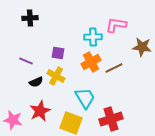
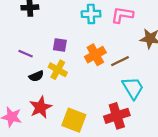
cyan cross: (93, 37) -> (91, 14), moved
cyan trapezoid: (85, 98) -> (133, 88), moved

